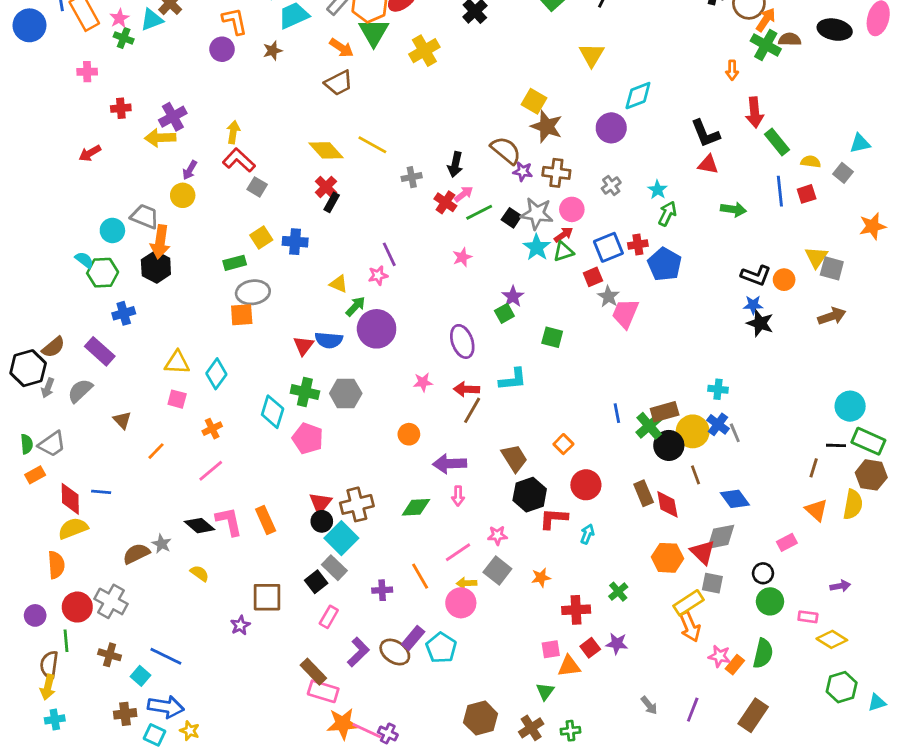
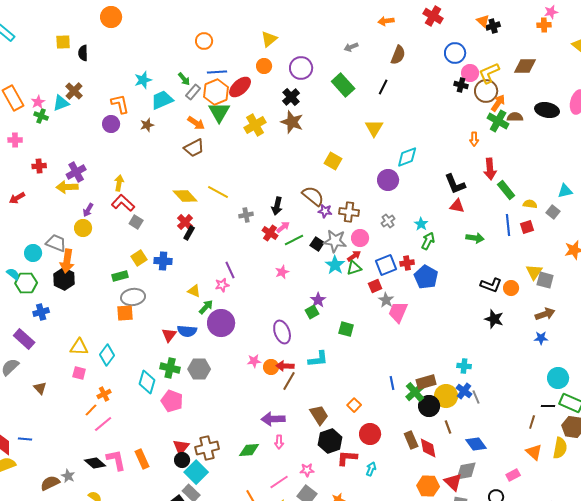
brown star: (547, 126) -> (292, 122), moved
blue star: (753, 305) -> (541, 338), moved
orange circle: (409, 434) -> (271, 367), moved
orange line: (156, 451) -> (91, 410), moved

